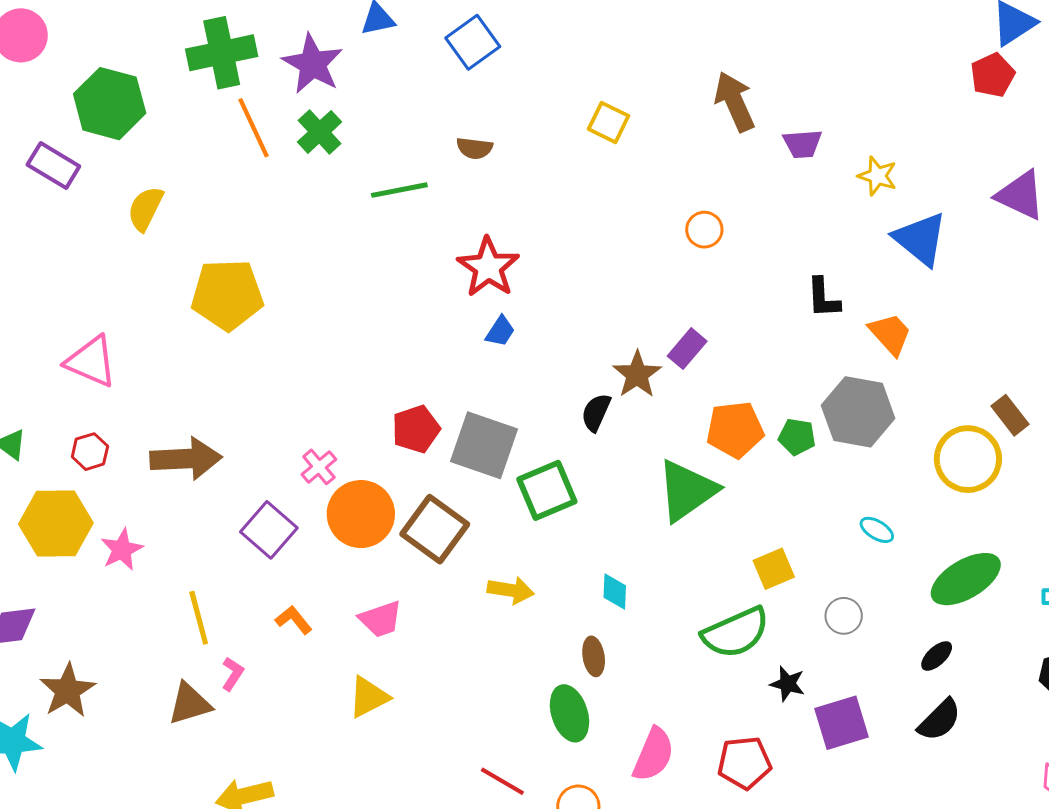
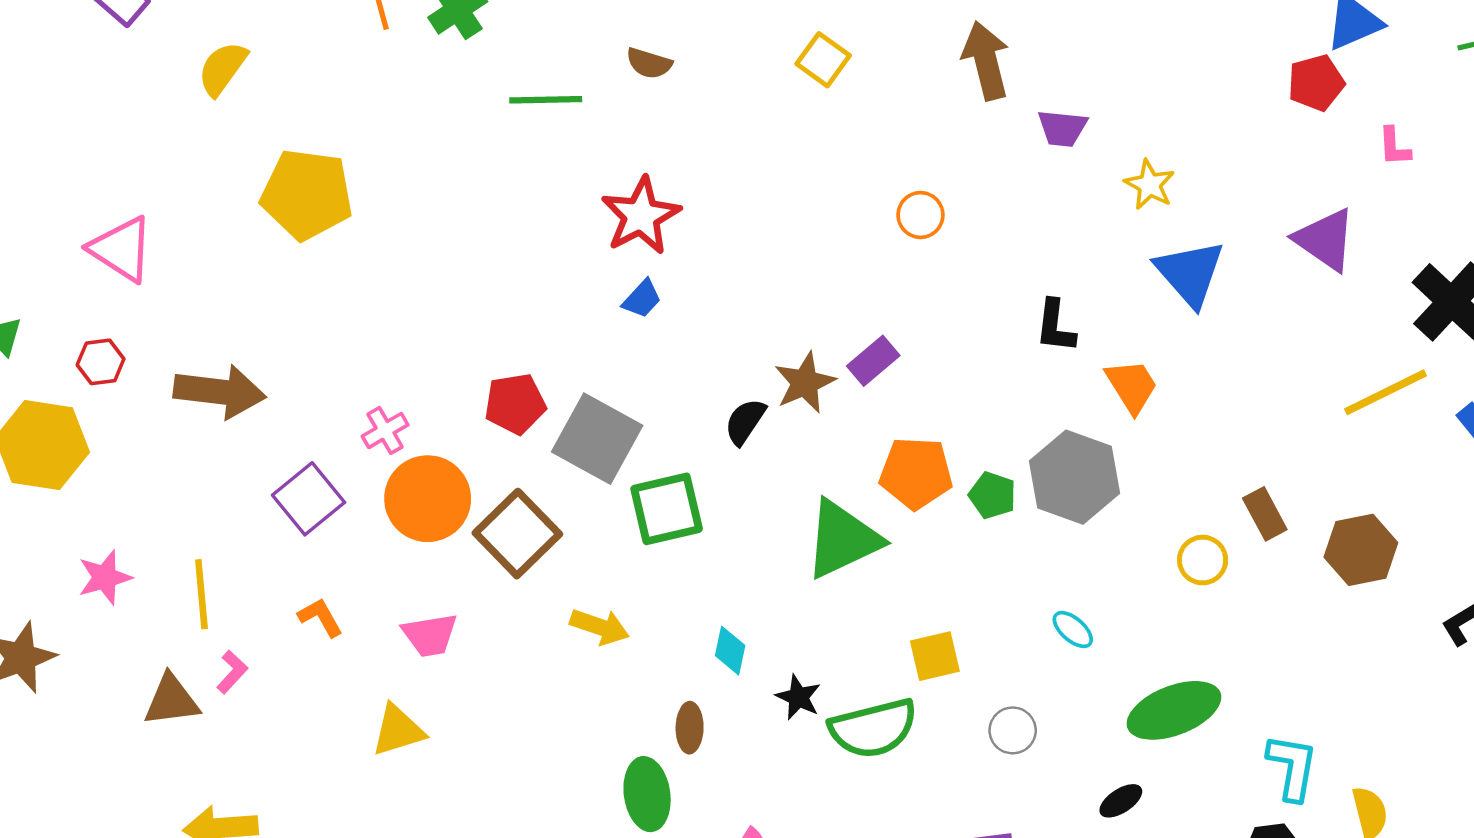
yellow circle: (968, 459) -> (1203, 560), size x0.6
pink star: (122, 550) -> (105, 577), moved
black star: (788, 684) -> (798, 697), moved

